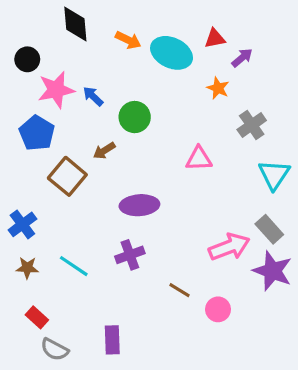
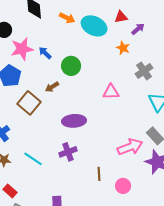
brown line: (180, 290) -> (99, 174), turned 56

